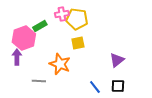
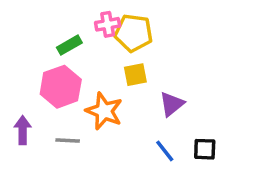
pink hexagon: (24, 38) -> (61, 87), moved
purple arrow: (17, 57) -> (23, 130), moved
purple triangle: (117, 60) -> (172, 104), moved

